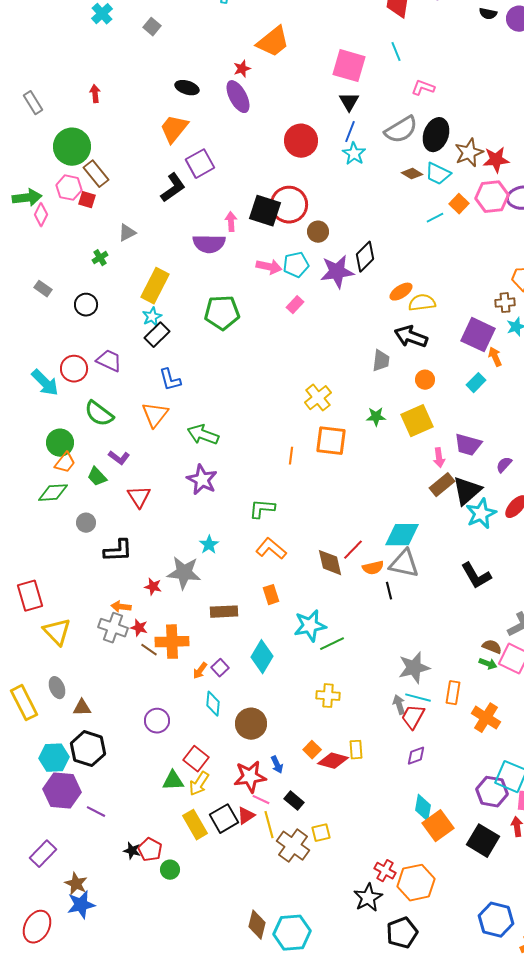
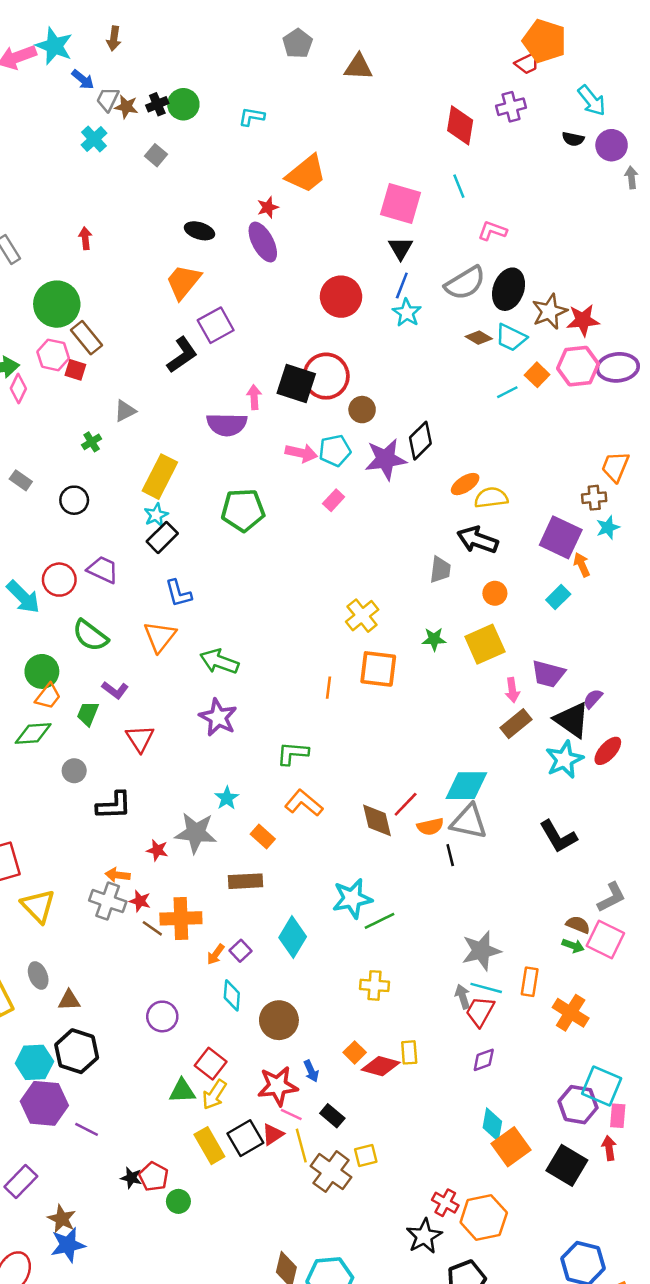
green trapezoid: (97, 477) -> (88, 714), turned 65
black triangle: (467, 491) -> (572, 720), moved, turned -44
orange rectangle: (271, 595) -> (263, 837), moved, turned -30

